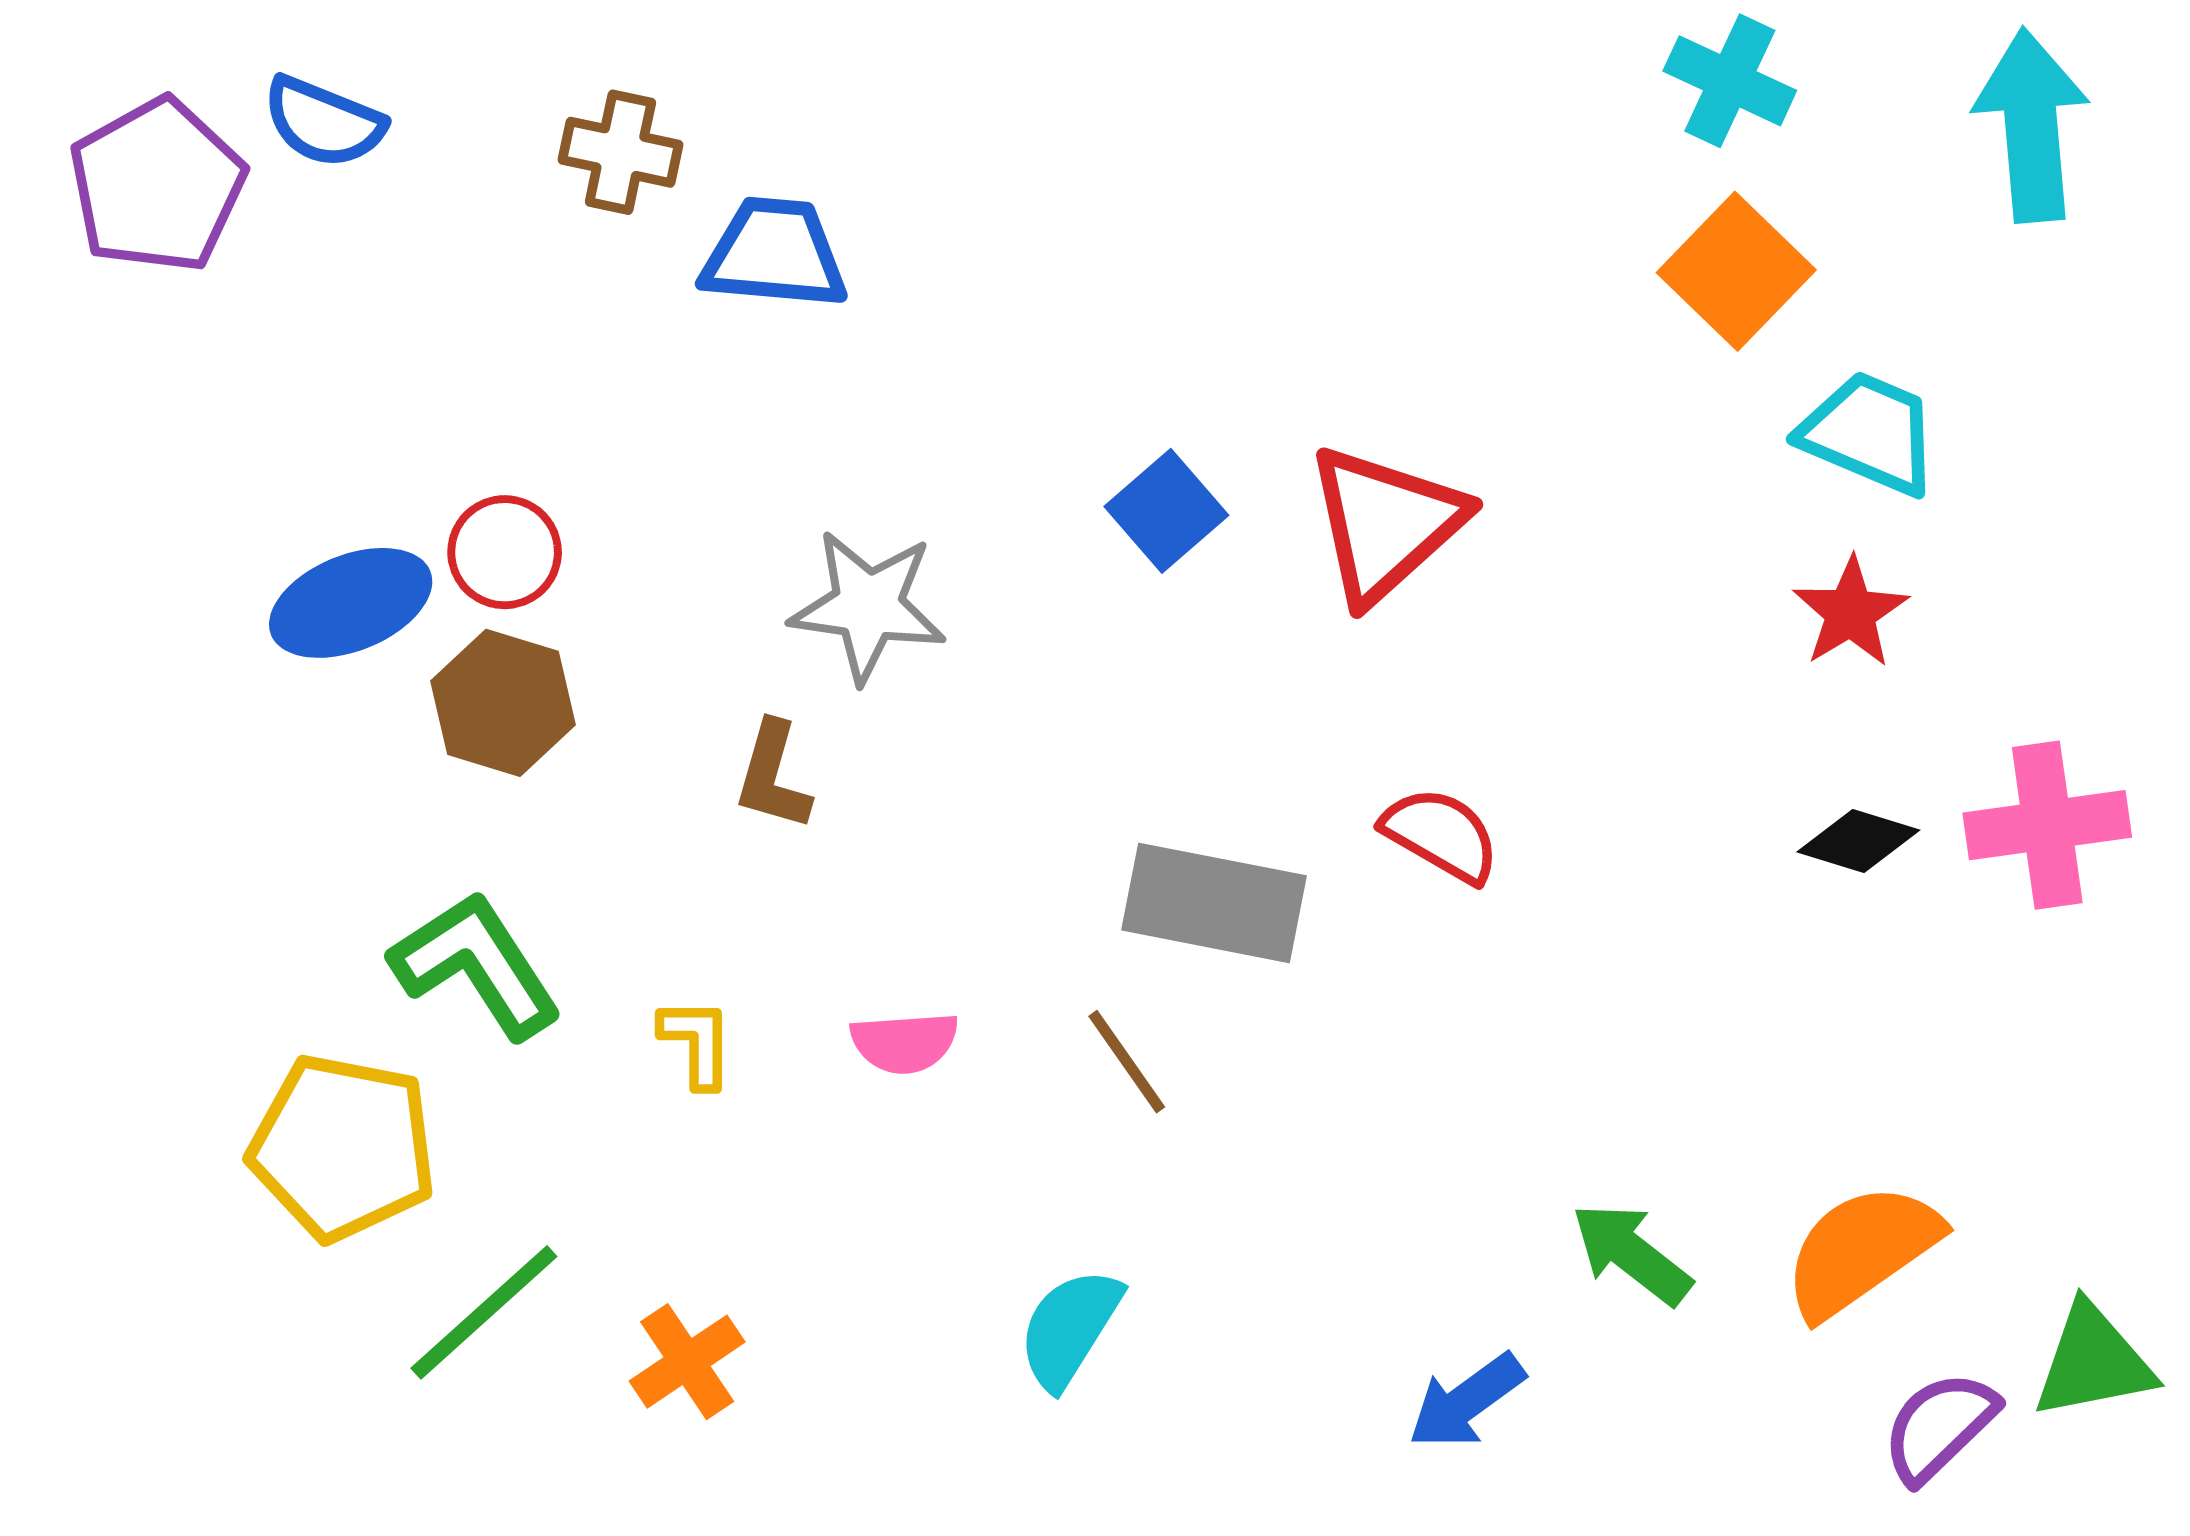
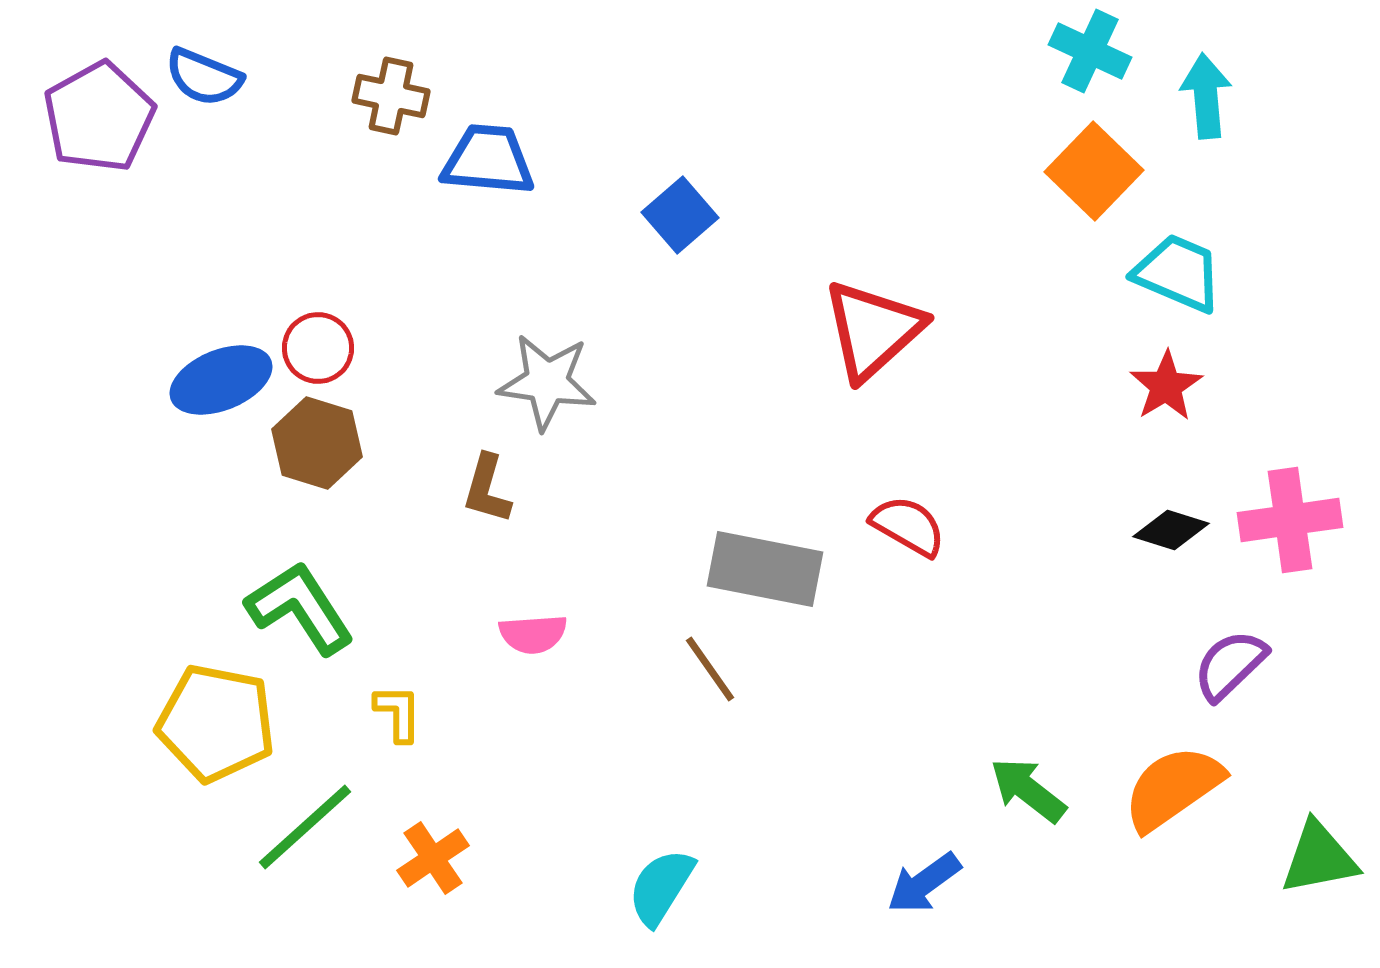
cyan arrow: (2031, 125) -> (1206, 96), moved, size x0.7
blue square: (1166, 511) -> (680, 215), moved
yellow L-shape: (697, 1043) -> (398, 713), moved
pink semicircle: (905, 1043) -> (533, 634), moved
cyan semicircle: (1070, 1328) -> (661, 887), moved
purple semicircle: (1939, 1427) -> (1230, 665), moved

